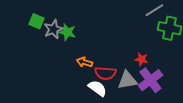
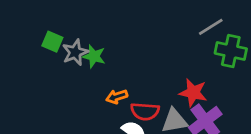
red star: (141, 59) -> (193, 93), size x1.5
orange arrow: (84, 62) -> (117, 97), turned -35

